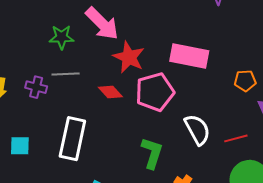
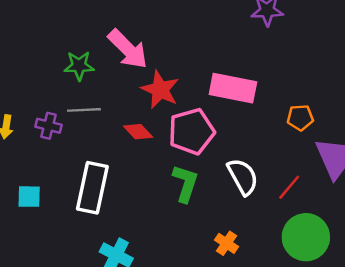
red line: (236, 138) -> (289, 187), turned -35
green L-shape: (152, 153) -> (185, 183), moved

